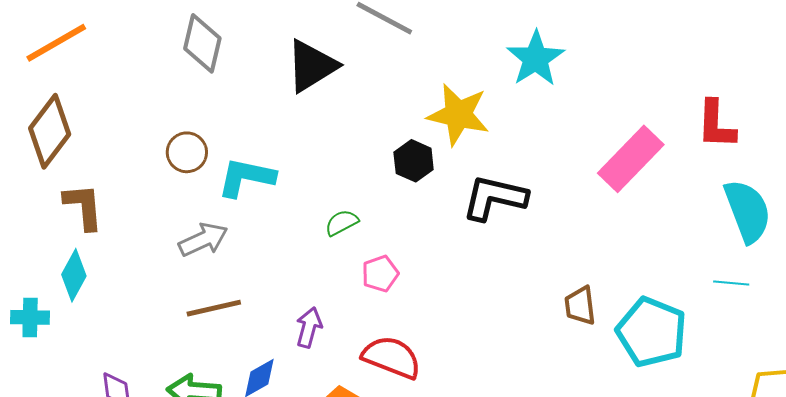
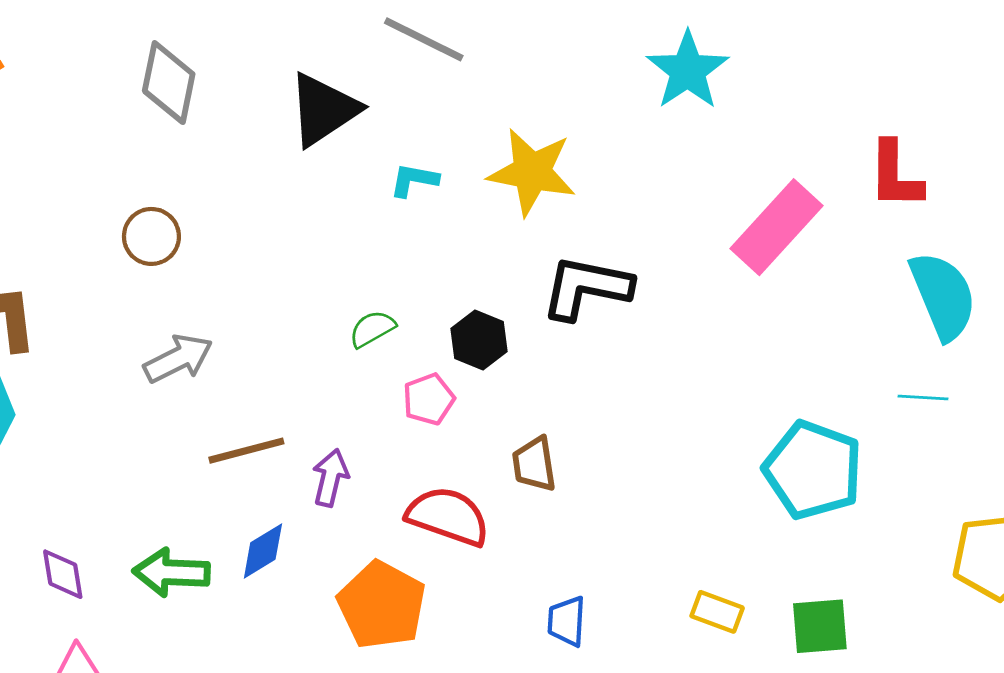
cyan star: (536, 59) -> (688, 70), moved
black hexagon: (414, 161) -> (479, 340), moved
cyan L-shape: (246, 177) -> (414, 180), moved, size x0.6
brown trapezoid: (580, 306) -> (534, 464), moved
brown line: (214, 308) -> (246, 451), moved

